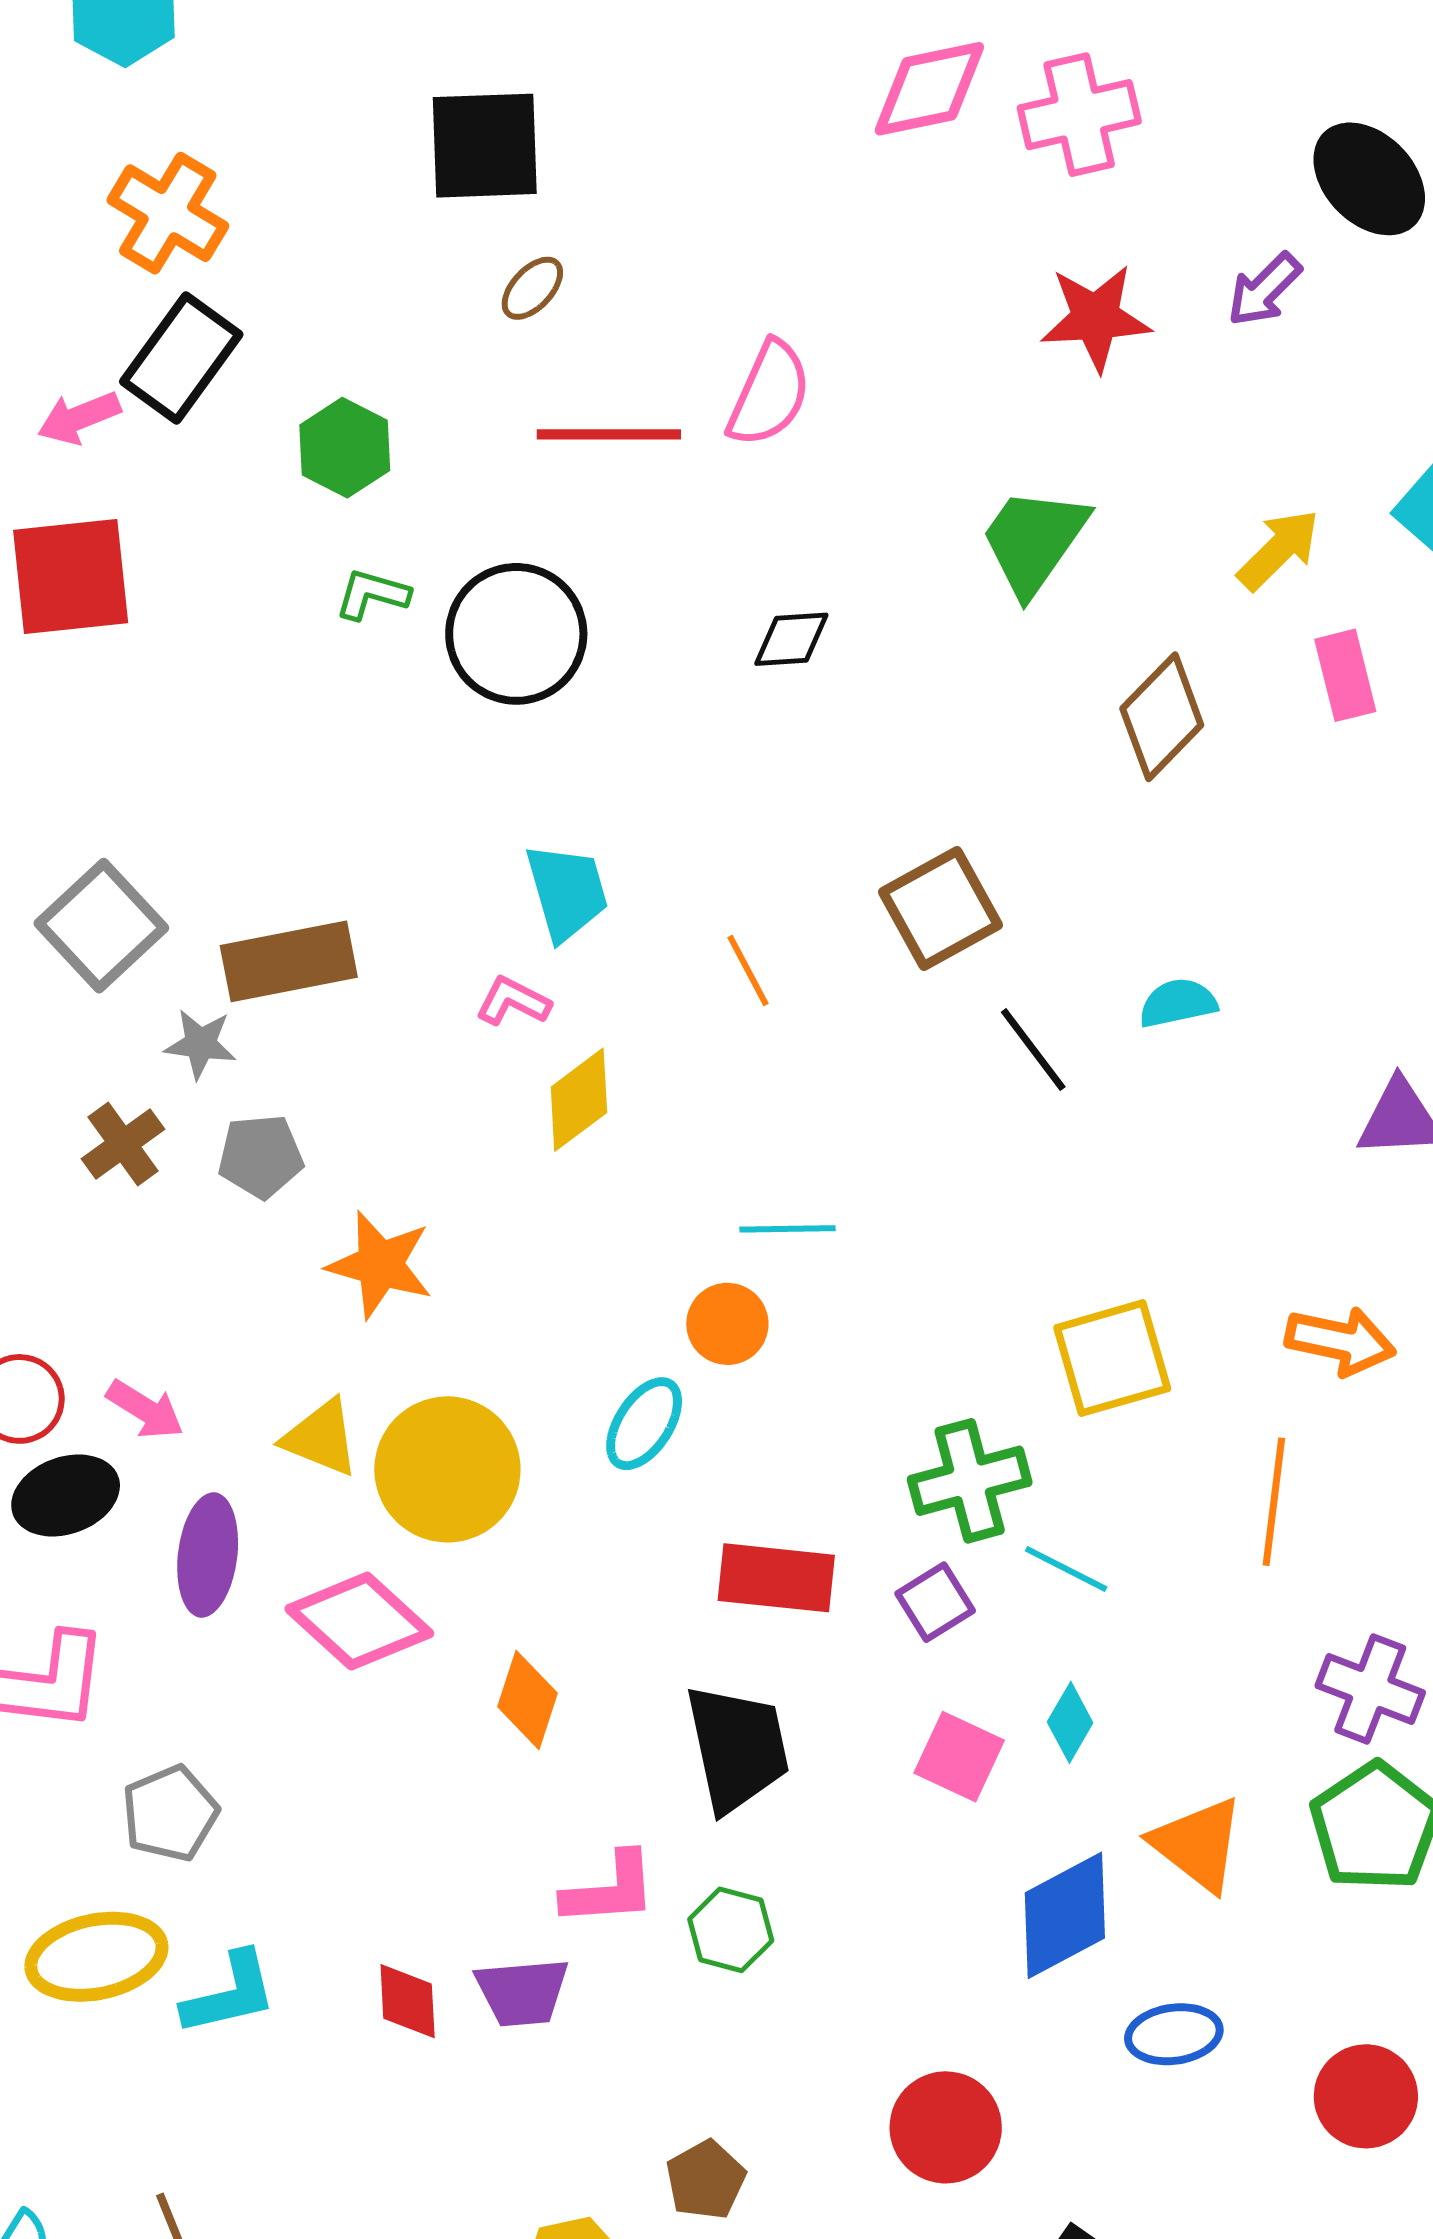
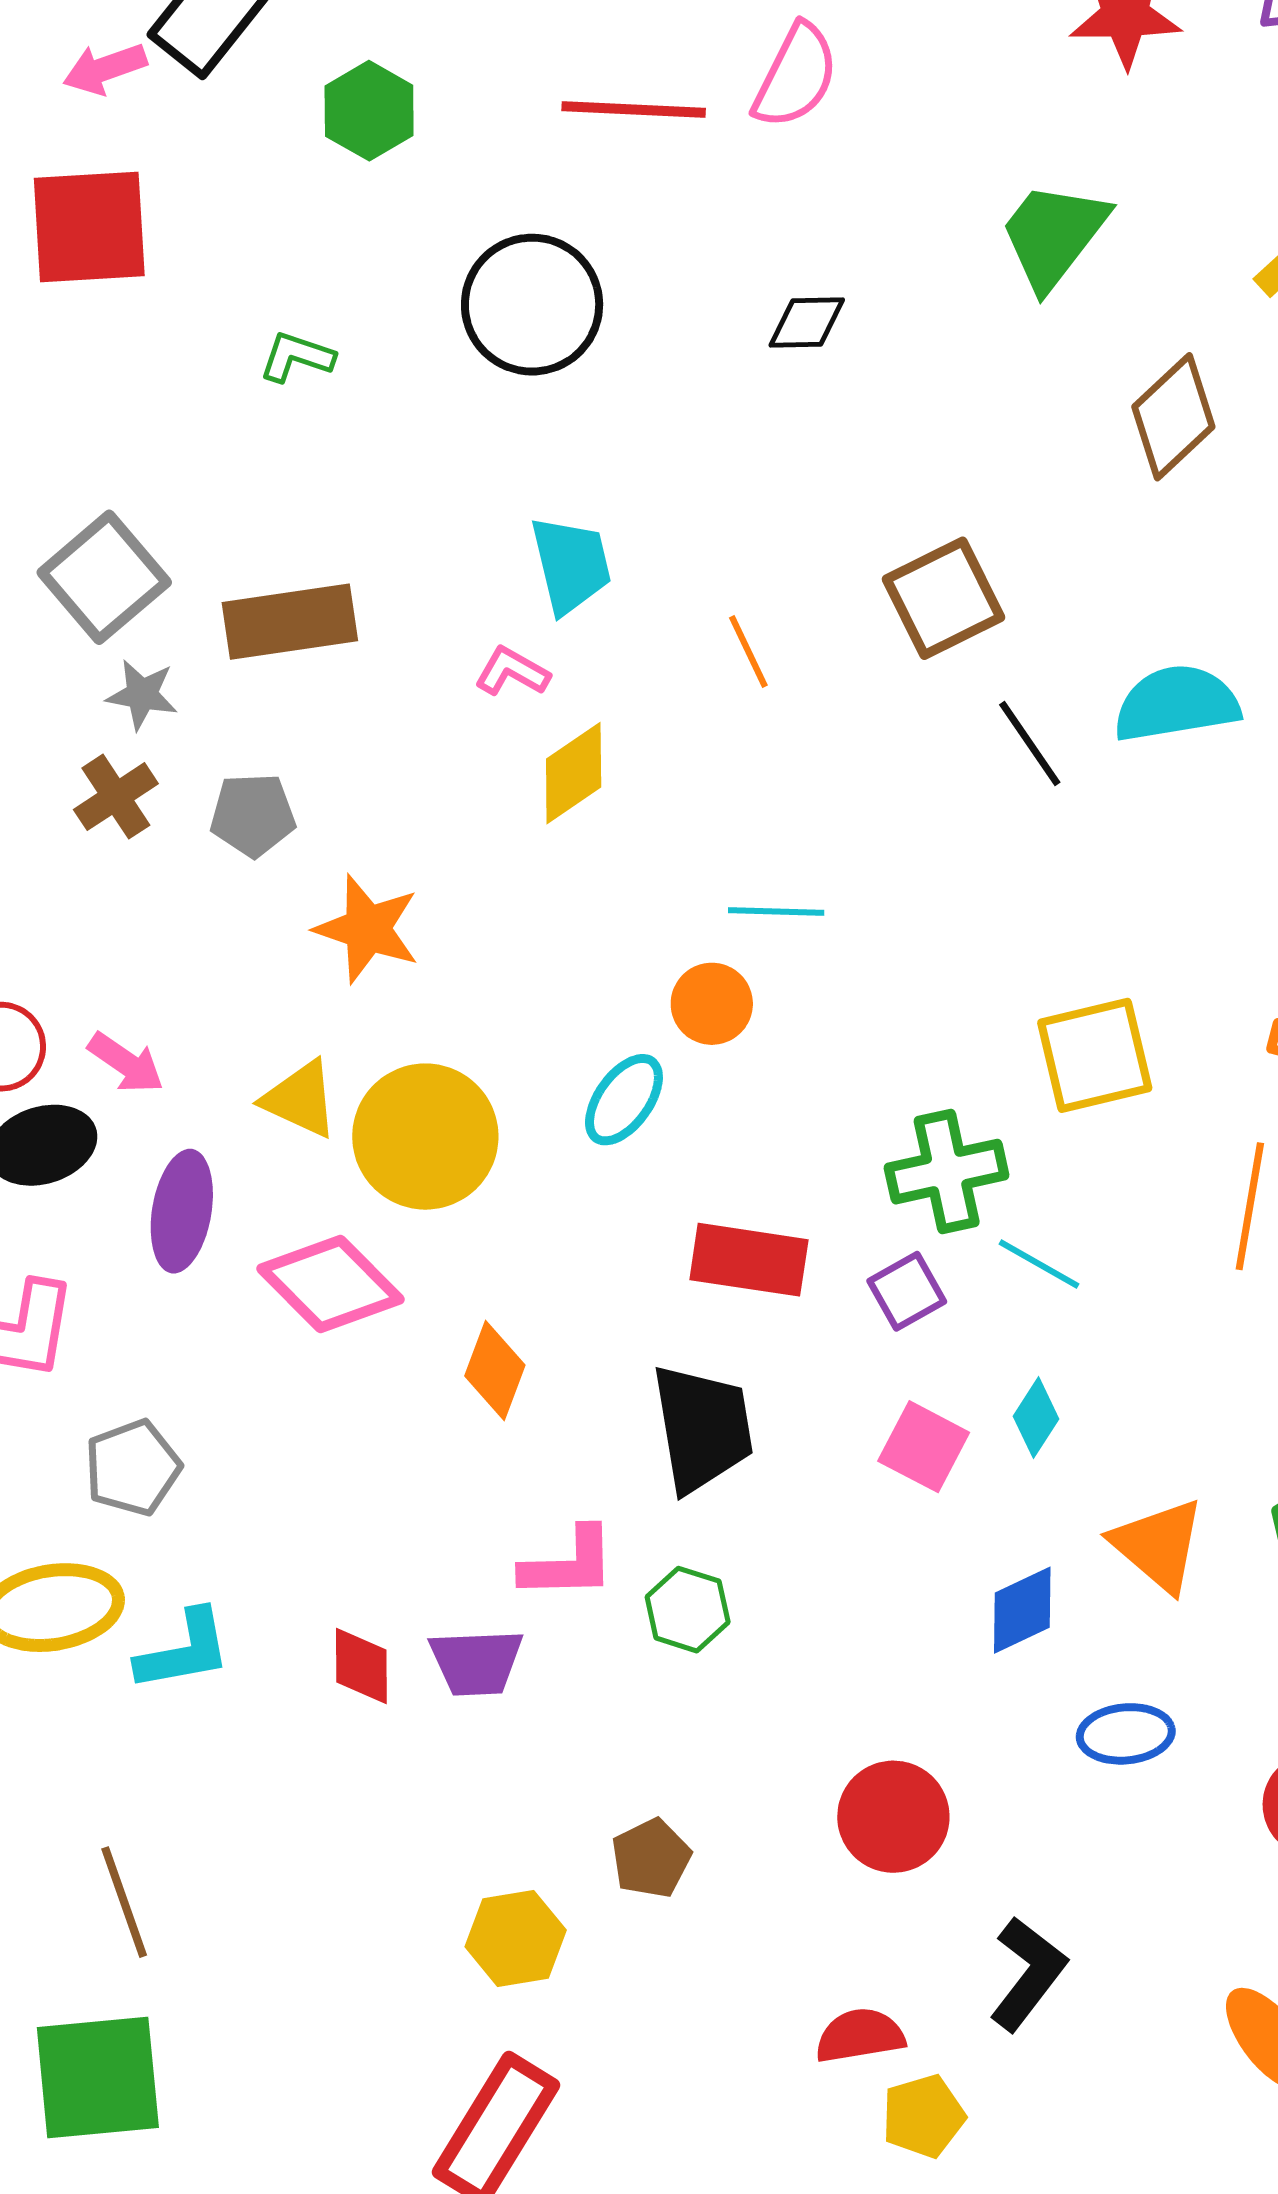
green L-shape: (372, 594) -> (297, 357), moved
cyan semicircle: (1178, 1003) -> (1176, 704), size x1.6
gray star: (200, 1044) -> (142, 695), moved
blue diamond: (1065, 1915) -> (1022, 1610), size x0.7

